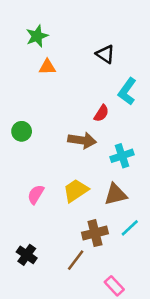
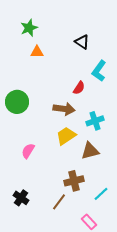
green circle: (22, 131) -> (17, 102), size x1.5
yellow trapezoid: (76, 191) -> (66, 136), moved
cyan line: (130, 228) -> (101, 194), moved

